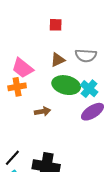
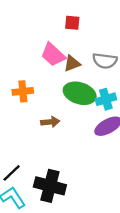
pink trapezoid: (23, 68) -> (53, 55), moved
cyan cross: (89, 89) -> (106, 99), turned 30

